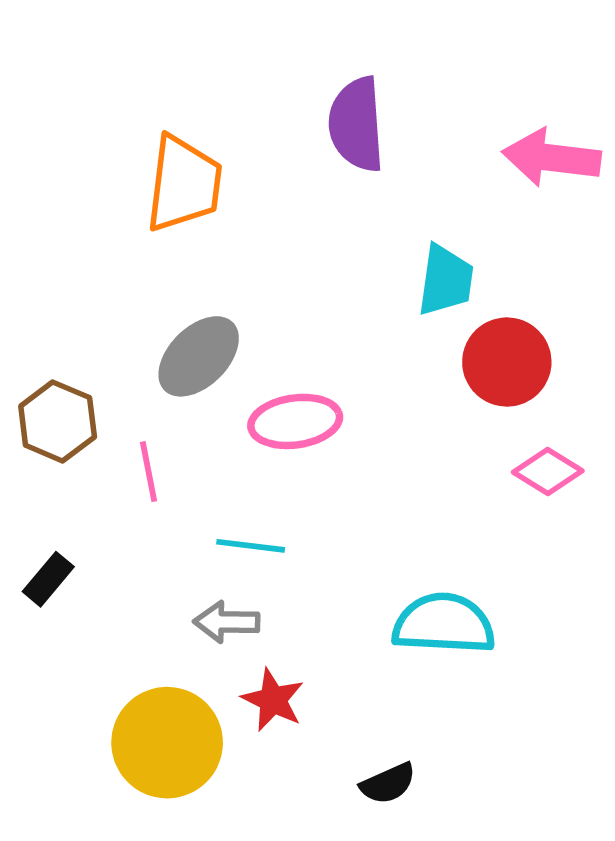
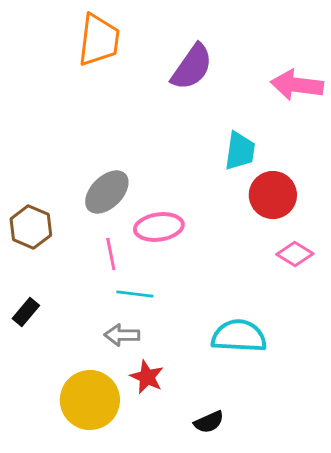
purple semicircle: (356, 124) -> (192, 67), turned -141
orange trapezoid: (184, 184) -> (99, 40), moved
pink line: (149, 472) -> (111, 254), moved

